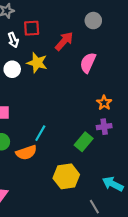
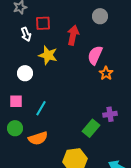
red arrow: (64, 41) -> (73, 35), turned -30
white circle: (12, 69) -> (25, 73), moved
orange star: (104, 103) -> (106, 73), moved
cyan line: (40, 133) -> (41, 108), moved

